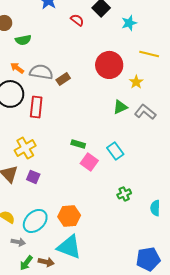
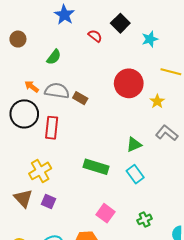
green semicircle: (23, 40) -> (54, 57), moved, turned -42
brown rectangle: (63, 79) -> (80, 98), turned 64
green triangle: (120, 107) -> (134, 145), moved
green rectangle: (78, 144) -> (96, 167), size x1.6
pink square: (89, 162) -> (106, 213), moved

